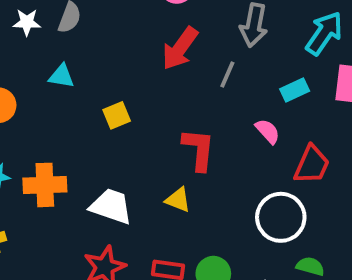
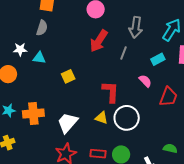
white star: (27, 22) -> (20, 49), moved
white trapezoid: (111, 206) -> (68, 123), turned -65
white circle: (281, 217) -> (127, 118), moved

